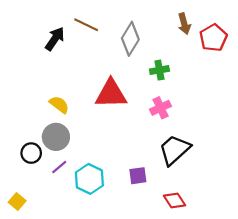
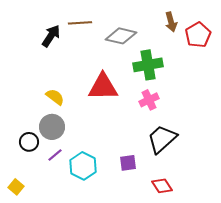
brown line: (86, 25) -> (80, 23), turned -30
gray diamond: (130, 39) -> (121, 36), turned 72
green cross: (159, 70) -> (148, 65), size x1.6

